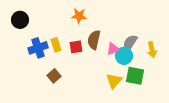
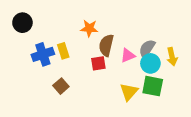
orange star: (79, 16) -> (89, 28), moved
red square: (76, 47) -> (98, 63), moved
cyan circle: (124, 56) -> (150, 63), moved

